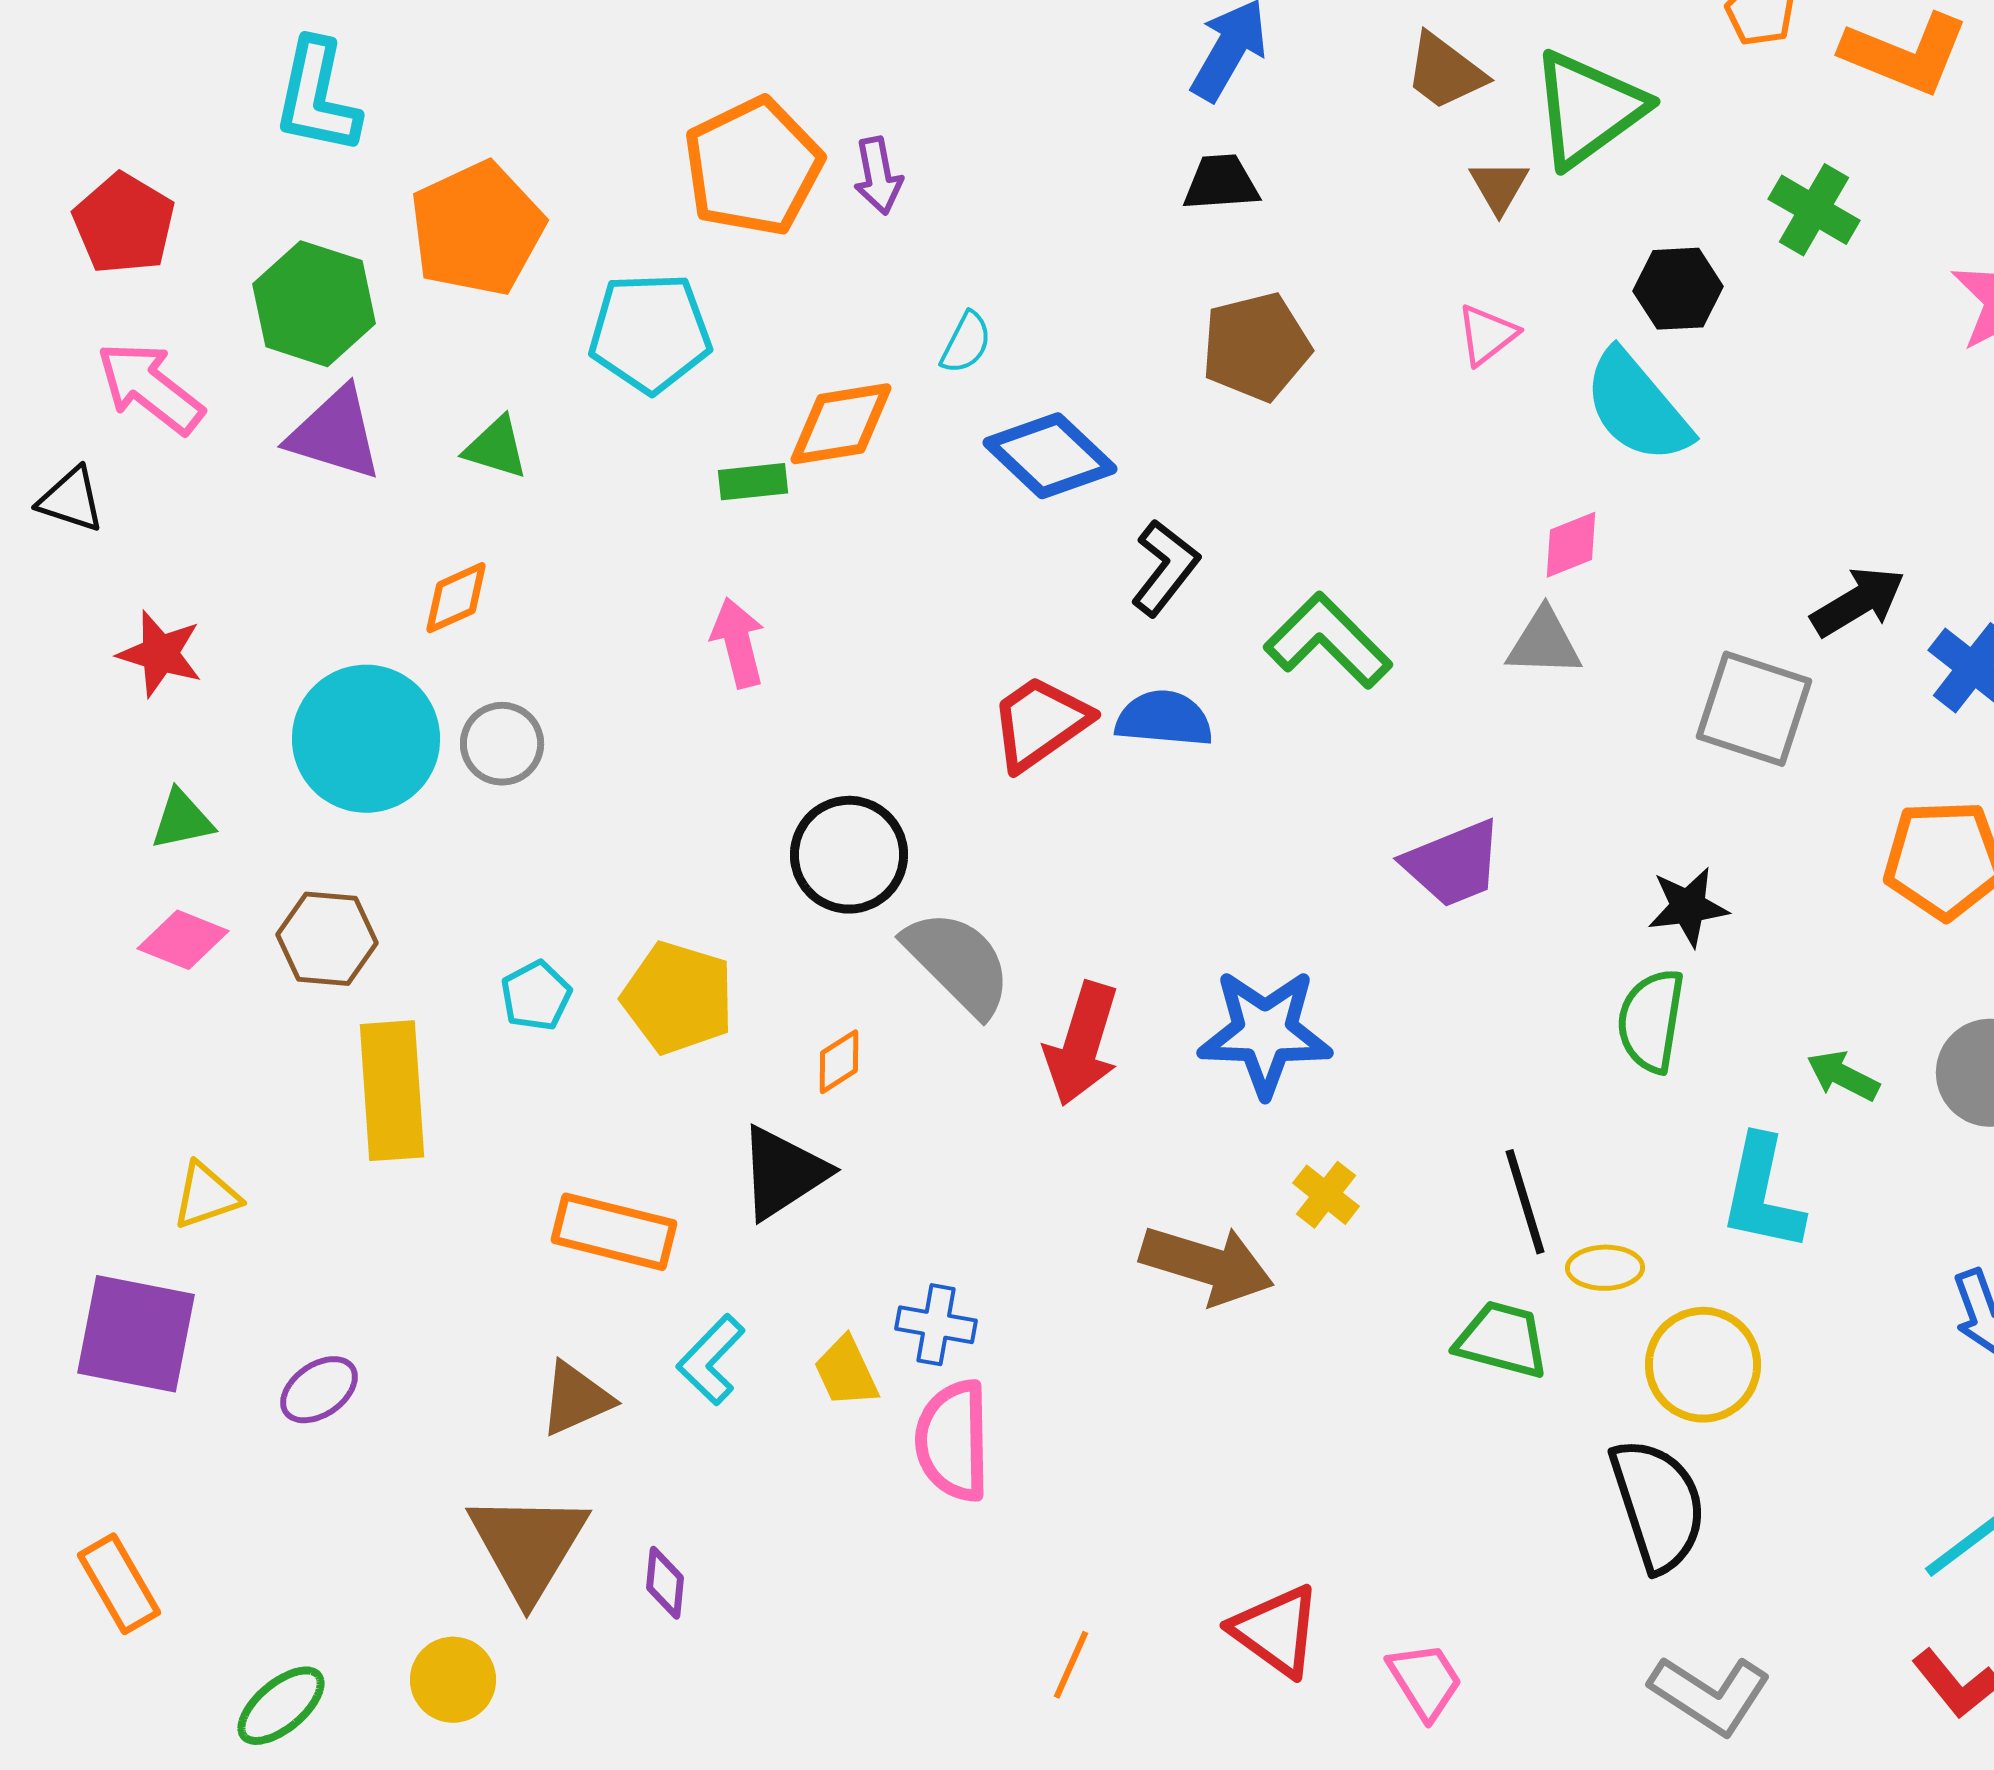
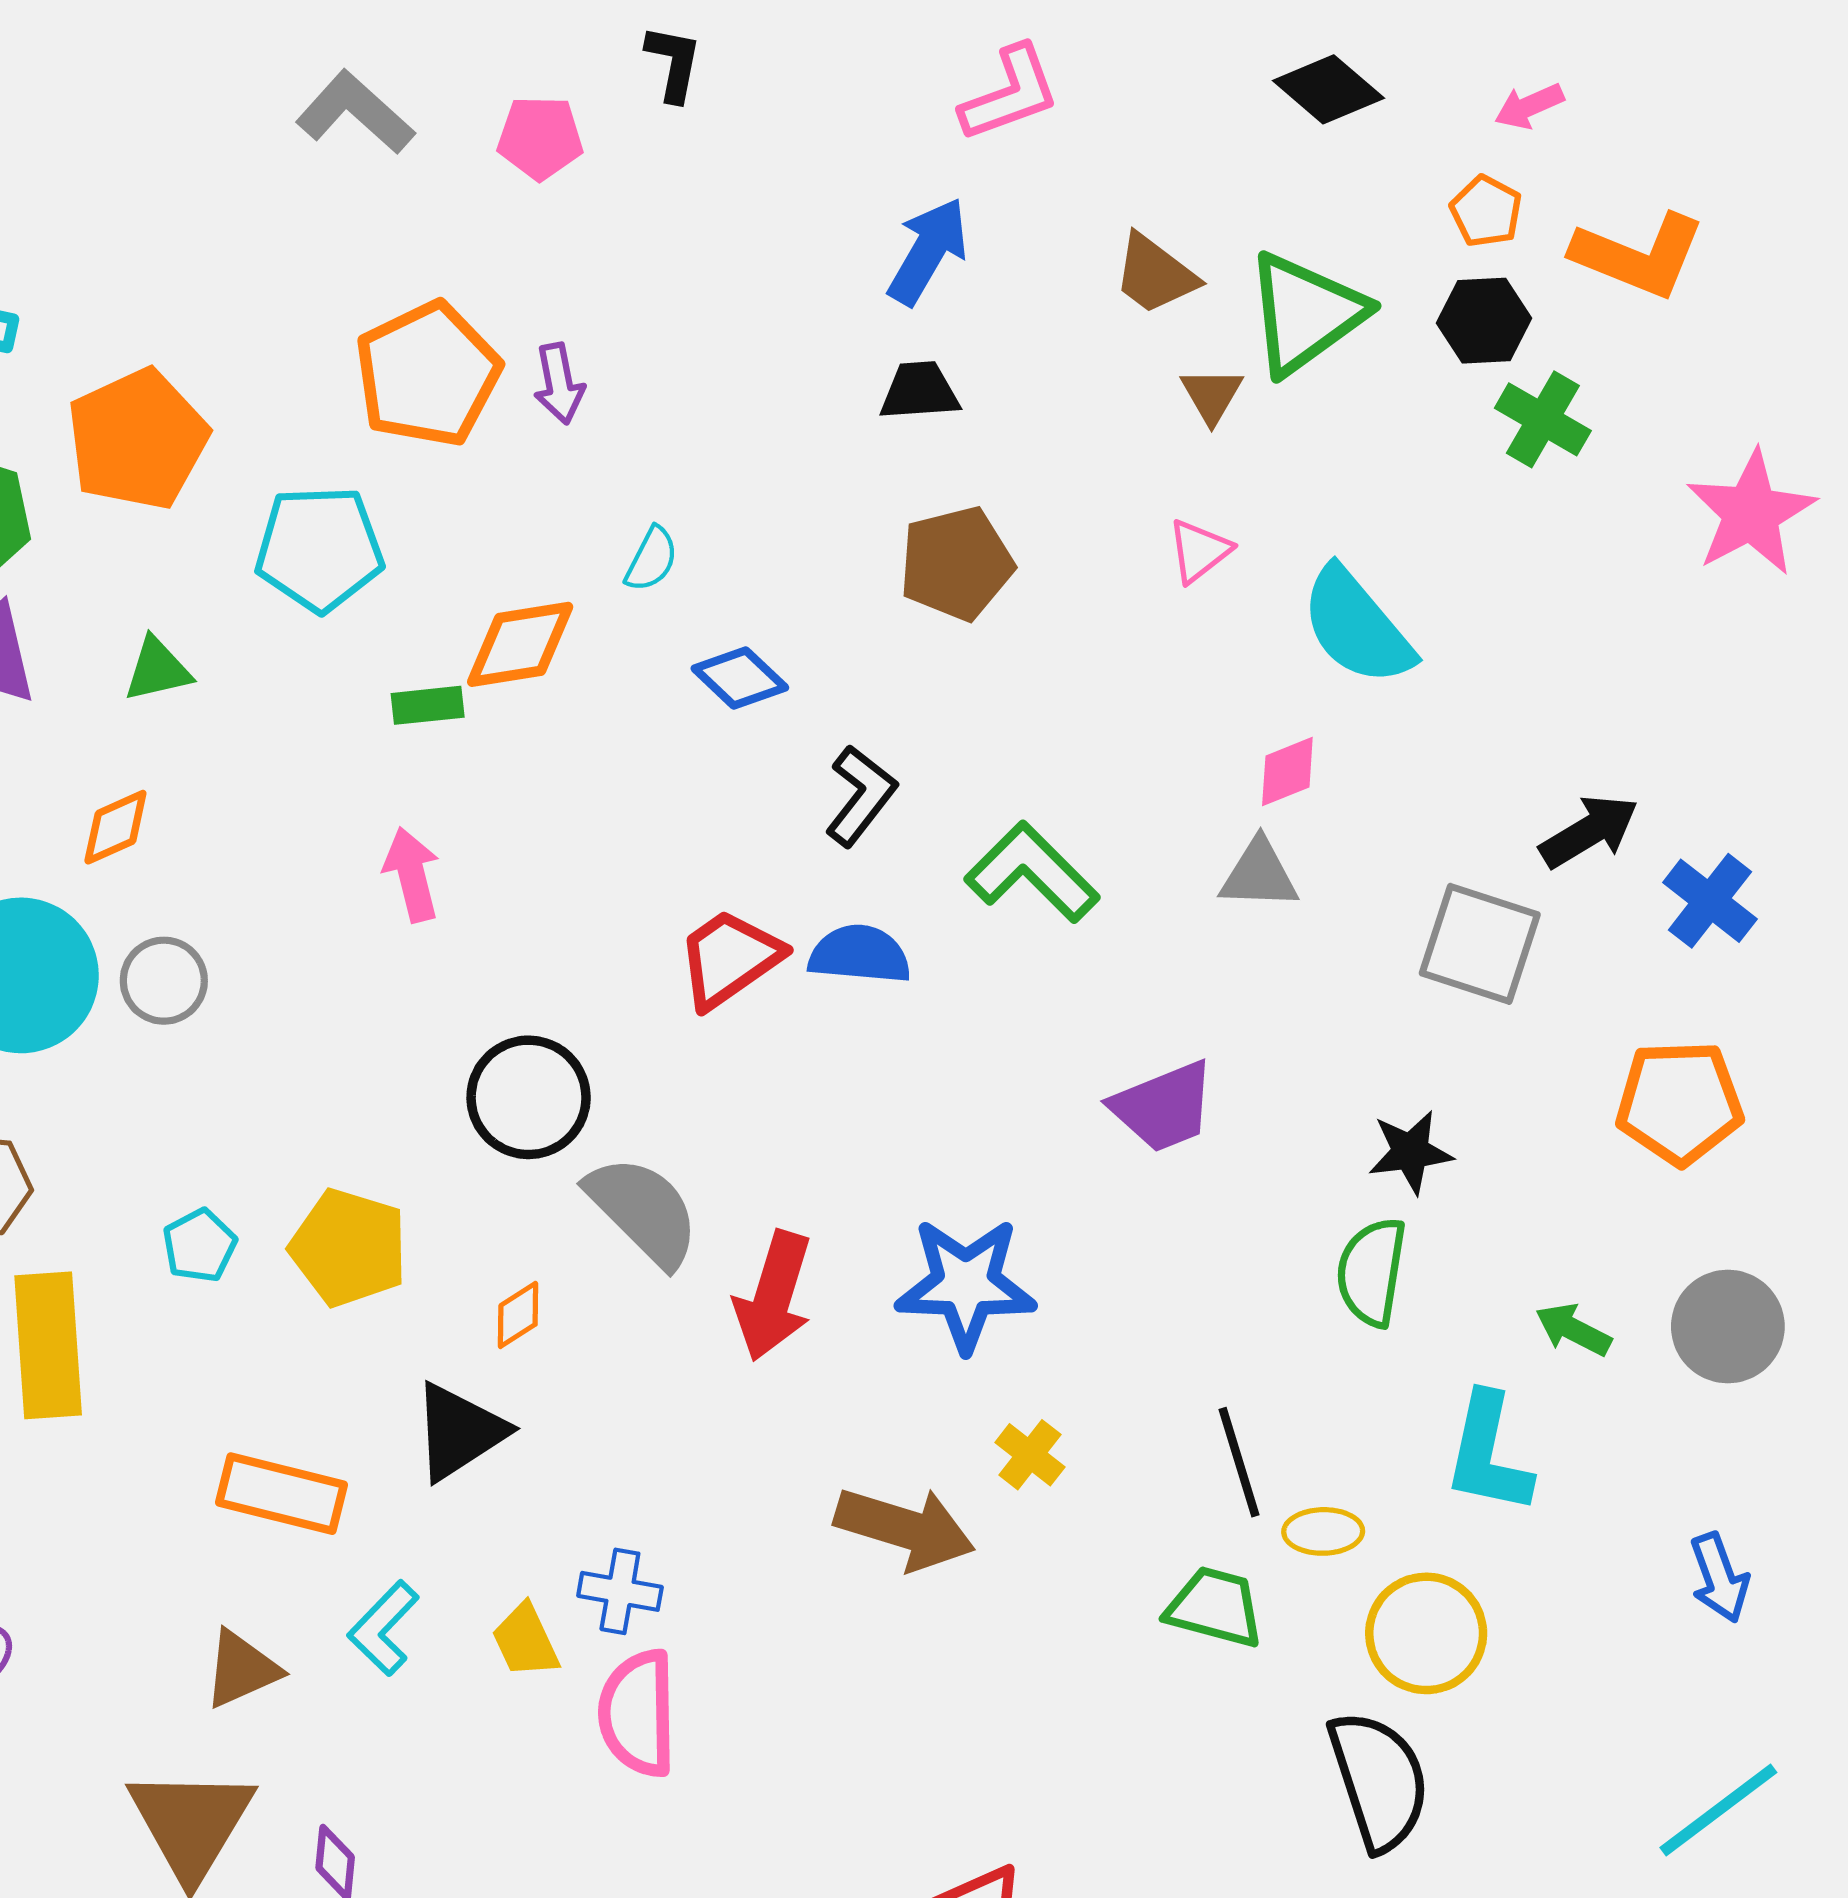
black hexagon: (1678, 289) -> (1484, 321), moved
green triangle: (496, 448) -> (157, 670), turned -30
blue diamond: (1050, 456) -> (740, 678), size x0.7

